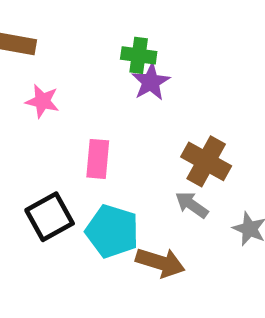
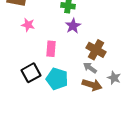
purple star: (151, 82) -> (73, 26), moved
brown arrow: (160, 263) -> (92, 85), moved

